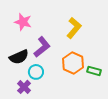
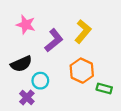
purple L-shape: (42, 47) -> (54, 40), moved
green rectangle: (94, 71) -> (104, 89), moved

